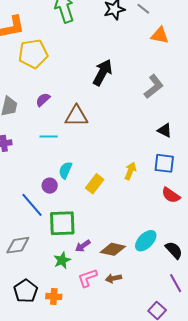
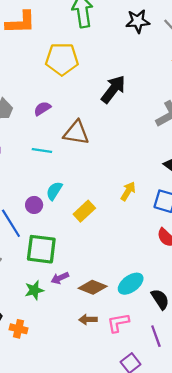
yellow pentagon: (33, 54) -> (62, 59), moved
yellow arrow: (130, 171) -> (128, 191), moved
pink L-shape: (87, 278) -> (118, 323), moved

